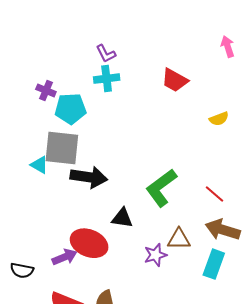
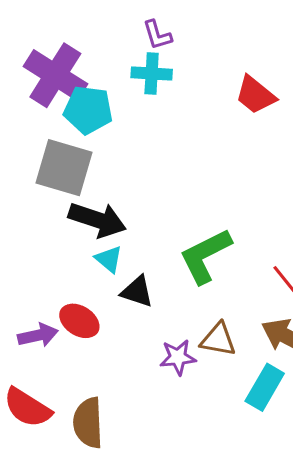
purple cross: (46, 91) -> (55, 75), size x2.0
cyan triangle: (39, 165) -> (109, 259), moved
red ellipse: (89, 243) -> (79, 321), size x0.7

